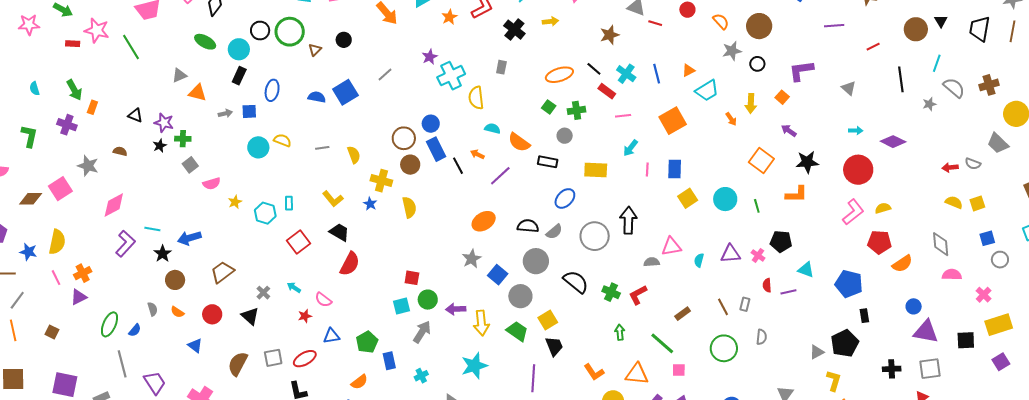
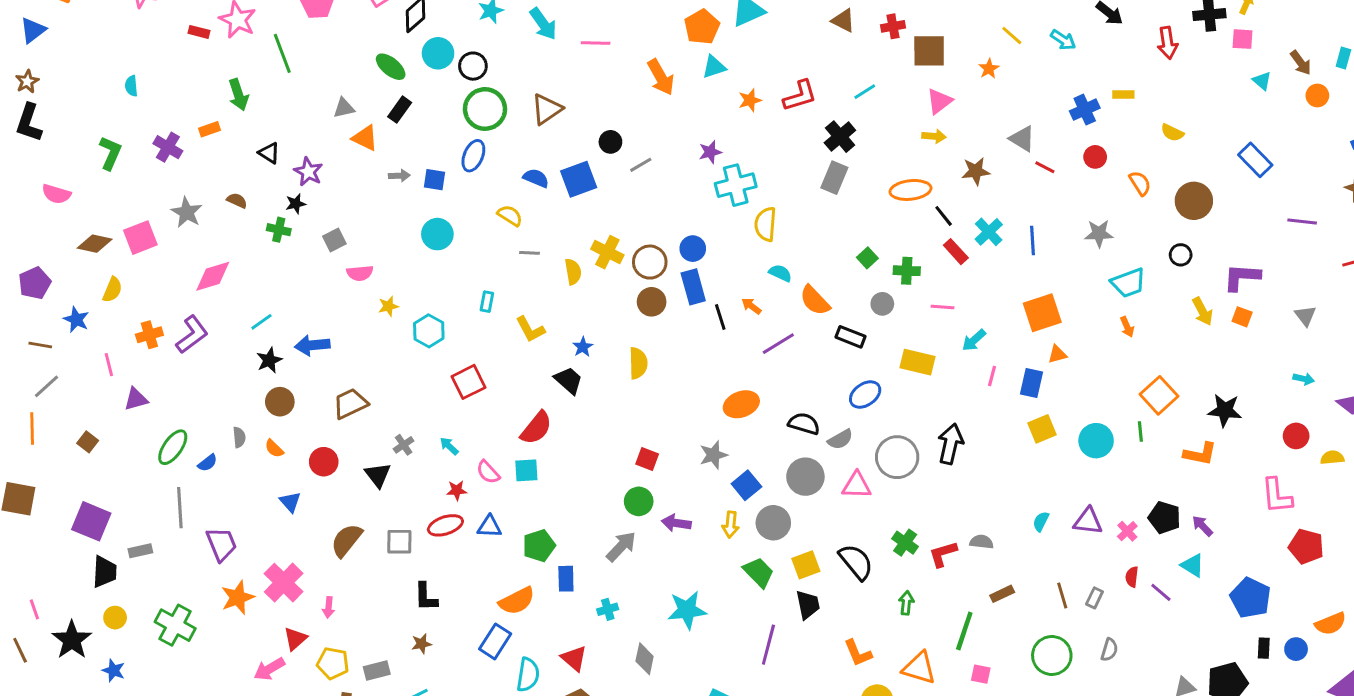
yellow arrow: (551, 21) -> (934, 136), moved
green circle: (290, 32) -> (485, 109), moved
black circle: (344, 40) -> (610, 142), moved
cyan circle: (239, 49) -> (438, 53), moved
brown triangle: (315, 50) -> (547, 109), size x1.6
gray star: (732, 51) -> (1099, 233), moved
gray rectangle: (501, 67) -> (834, 178), moved, size x1.5
orange triangle: (688, 70) -> (1057, 354), moved
orange ellipse: (559, 75) -> (910, 190), moved
black rectangle: (239, 76) -> (400, 110), moved
green arrow: (74, 90) -> (238, 95), moved
cyan trapezoid: (707, 91) -> (1128, 283), moved
orange square: (782, 97) -> (1242, 317), moved, turned -32
yellow arrow: (751, 104) -> (1203, 311), moved, turned -42
orange rectangle: (92, 107) -> (210, 129), turned 40
pink line: (623, 116) -> (942, 307), moved
purple arrow: (789, 131) -> (1202, 526), moved
green cross: (183, 139) -> (279, 230), moved
yellow semicircle: (282, 140) -> (510, 216), moved
red circle: (858, 170) -> (1296, 436), size x0.6
yellow cross: (381, 181) -> (607, 252), moved
cyan rectangle: (289, 203) -> (487, 302), moved
green line: (757, 206) -> (1140, 432), moved
yellow semicircle: (883, 208) -> (1332, 458), moved
pink L-shape: (853, 212) -> (1277, 496), turned 112
cyan line: (152, 229) -> (261, 322), turned -56
black trapezoid: (339, 232) -> (569, 380), moved
yellow semicircle: (57, 242) -> (112, 290), moved, size x0.7
purple L-shape: (125, 244) -> (192, 335), moved
pink triangle: (671, 247) -> (857, 485), moved
gray semicircle: (652, 262) -> (982, 542), moved
orange semicircle: (902, 264) -> (1331, 624), moved
orange cross: (83, 273) -> (149, 335), moved
red square: (412, 278) -> (647, 459), moved
black semicircle: (576, 282) -> (856, 562), moved
purple line: (788, 292) -> (1161, 592), turned 42
cyan square: (401, 306) -> (526, 470), moved
blue circle: (914, 306) -> (1296, 649), moved
yellow arrow: (481, 323) -> (731, 525), moved, size x0.7
green line: (662, 343) -> (964, 631), turned 56
red ellipse: (305, 359) -> (445, 525), moved
orange semicircle: (359, 382) -> (517, 601), size x1.4

